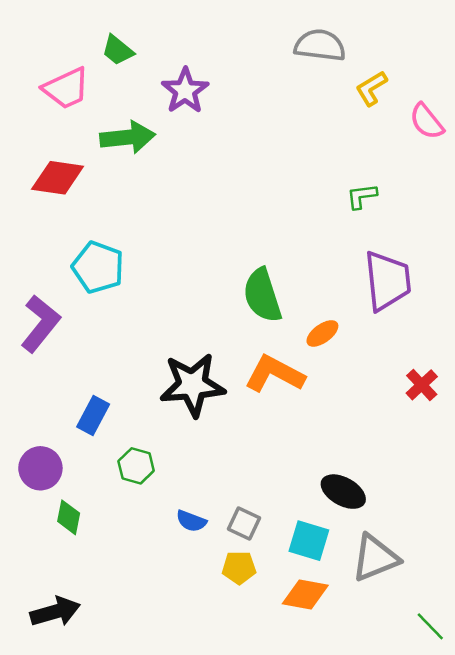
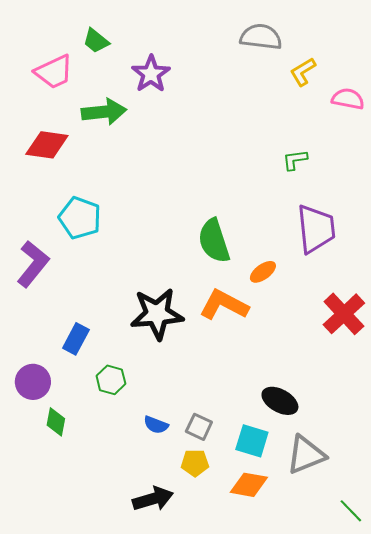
pink semicircle: (427, 121) -> (348, 99), turned 140
red cross: (422, 385) -> (344, 314), size x1.6
black arrow: (55, 612) -> (153, 499), moved

